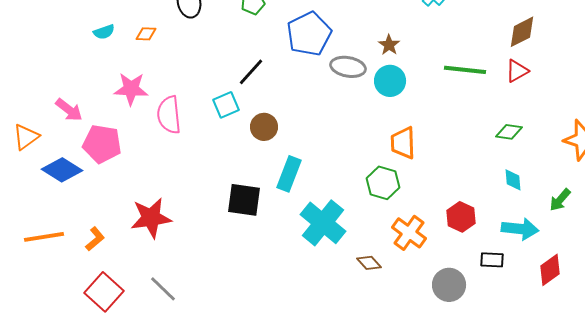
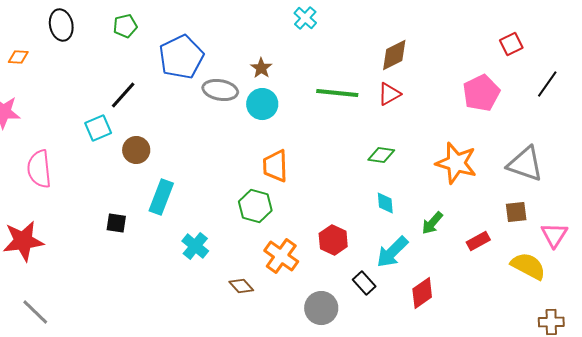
pink semicircle: (169, 115) -> (39, 169), moved
black square: (244, 200) -> (116, 223), size x0.6
cyan cross: (323, 223) -> (195, 246), size x0.6
cyan arrow: (520, 229) -> (392, 252), turned 129
black rectangle: (492, 260) -> (364, 283), turned 45

